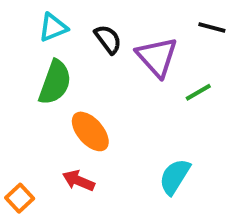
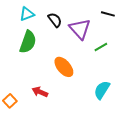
orange ellipse: (90, 131) -> (64, 67), moved
cyan semicircle: (175, 177) -> (102, 90), moved

